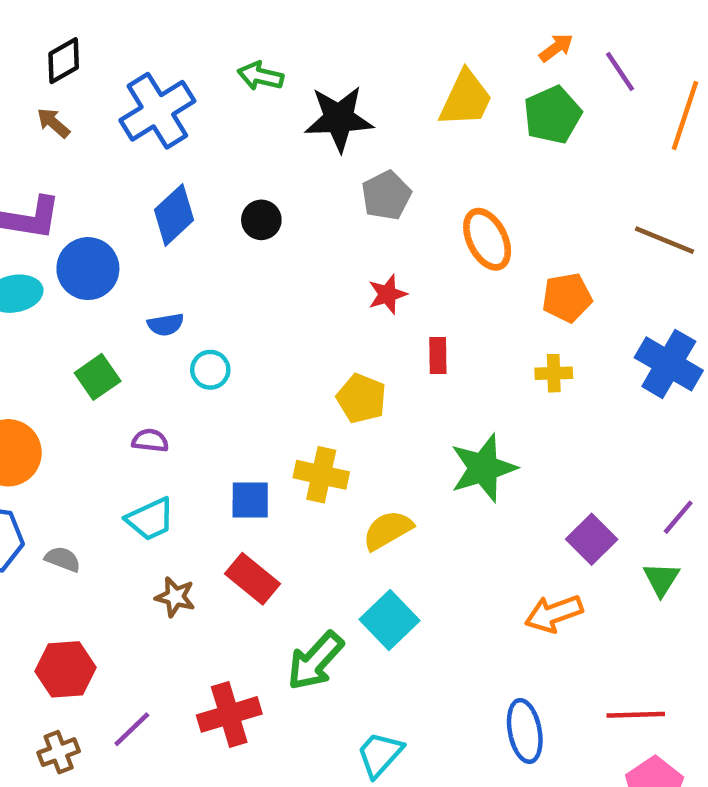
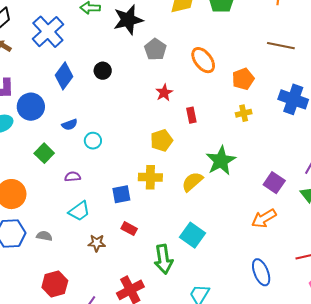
yellow pentagon: (361, 398) -> (162, 140), turned -30
yellow semicircle: (388, 530) -> (192, 182), moved
red rectangle: (252, 579) -> (129, 229), size x0.7
green arrow: (315, 661) -> (163, 259), turned -40

